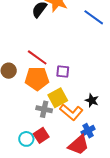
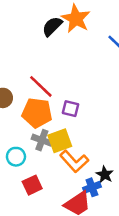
black star: (92, 100) -> (105, 175), moved
gray cross: (44, 109) -> (42, 140), moved
cyan circle: (26, 139) -> (16, 157), moved

